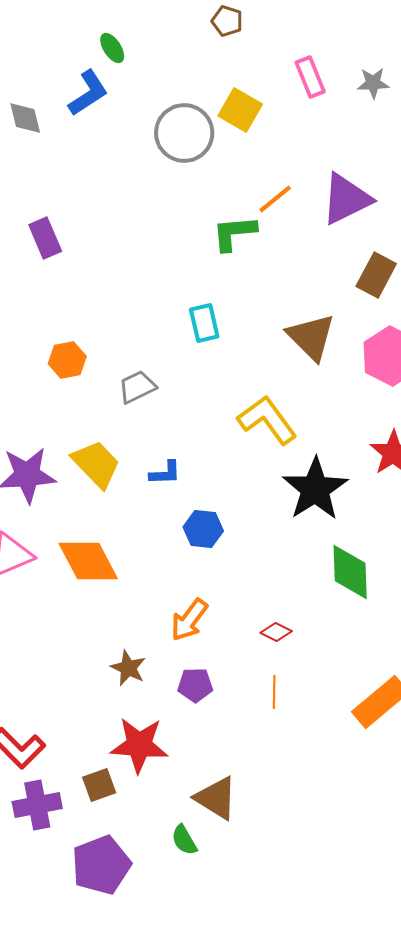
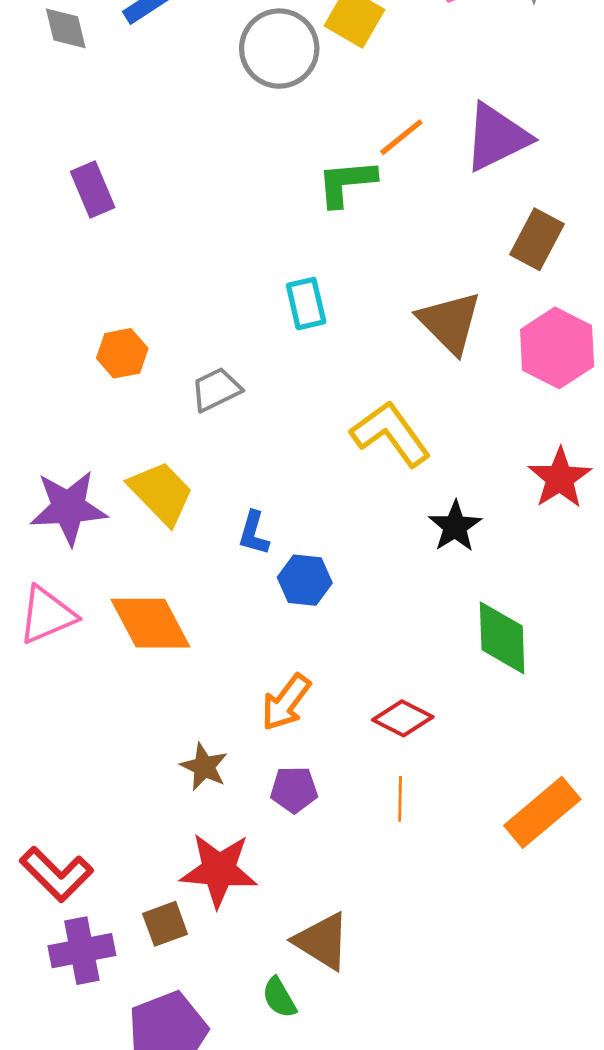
blue L-shape: (165, 473) -> (254, 533), moved, turned 108
black star: (315, 489) -> (455, 526), size x0.6
red diamond: (276, 632) -> (403, 718), size x1.4

